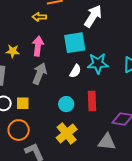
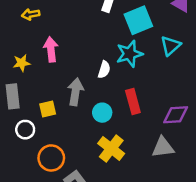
yellow arrow: (39, 17) -> (31, 14), moved
cyan square: (75, 43) -> (138, 20), moved
gray arrow: (40, 74) -> (75, 92), moved
yellow square: (23, 103) -> (48, 109), moved

